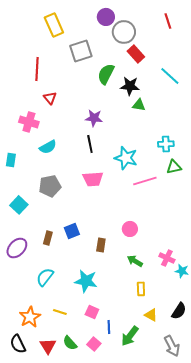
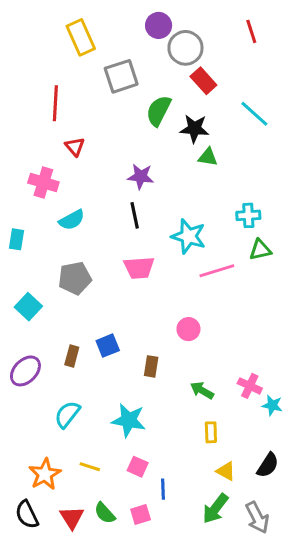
pink circle: (130, 229) -> (188, 329), moved
green arrow: (130, 336) -> (215, 509), moved
pink square: (94, 344) -> (141, 515), turned 32

